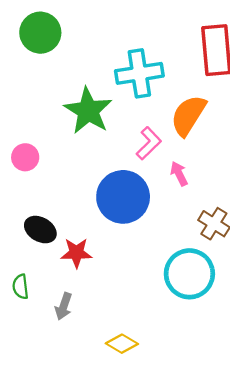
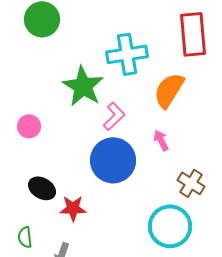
pink L-shape: (149, 143) -> (114, 116), moved

